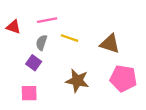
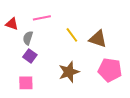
yellow line: (69, 38) -> (72, 35), moved, turned 35
gray semicircle: (41, 43) -> (28, 38), moved
brown star: (77, 81) -> (69, 72), turned -30

